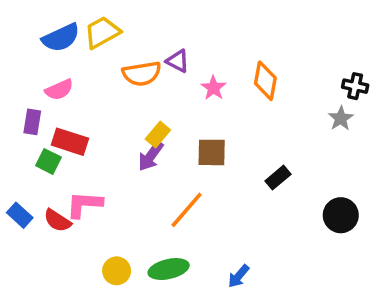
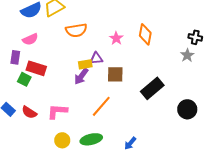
purple triangle: (178, 61) -> (96, 58), moved, turned -32
yellow rectangle: (158, 135) -> (85, 64), turned 40
black rectangle: (278, 178) -> (152, 88), size x1.6
pink L-shape: (84, 204) -> (57, 111), moved

